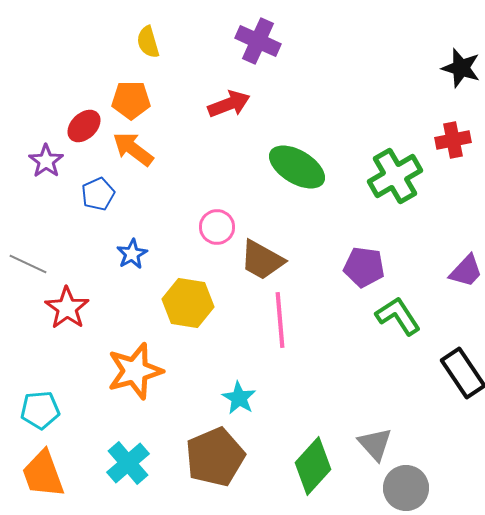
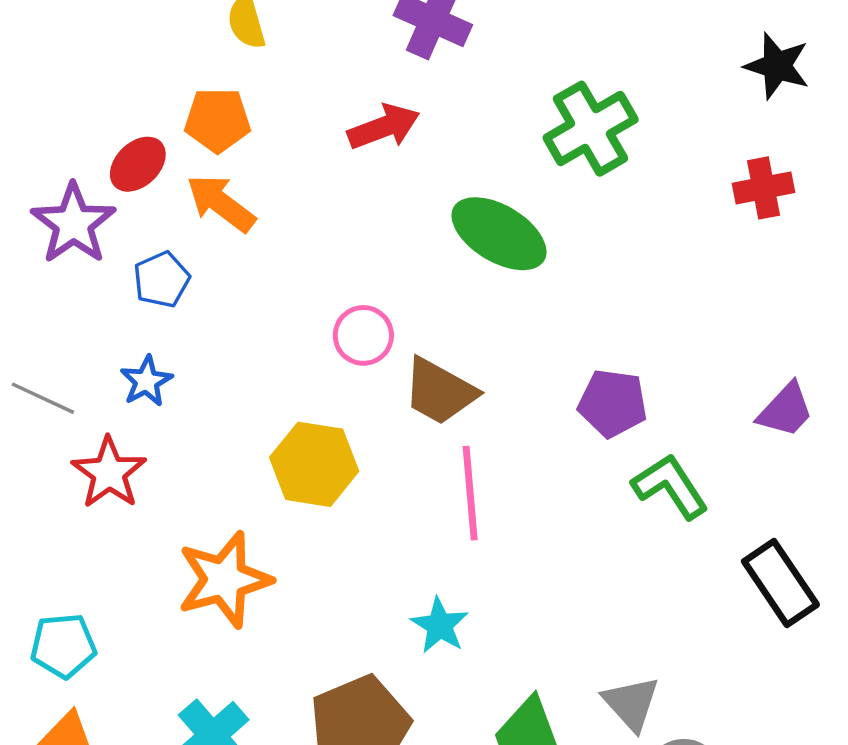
purple star: (46, 161) -> (73, 224), size x1.4
green cross: (395, 176) -> (591, 129), moved
blue star: (132, 254) -> (146, 381), moved
cyan star: (239, 398) -> (440, 625), moved

